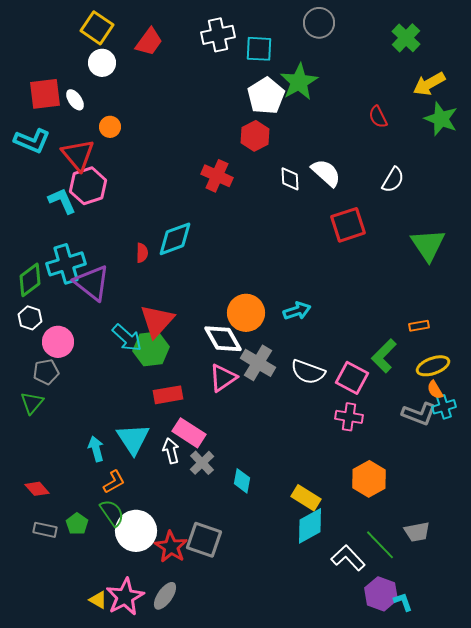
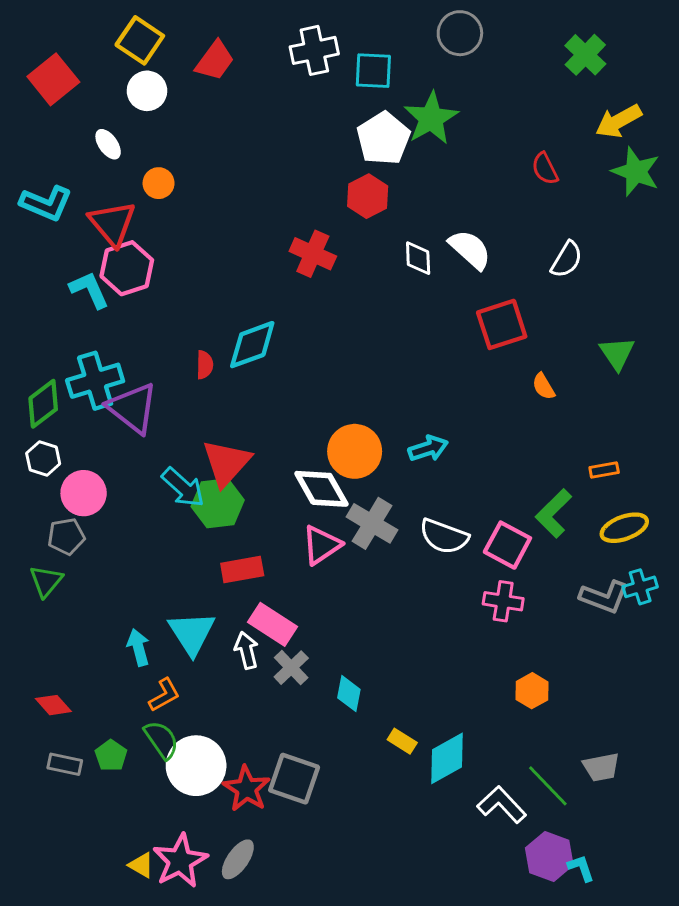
red square: (45, 94) -> (53, 79), moved, turned -32
green triangle: (428, 245) -> (617, 353), size x0.7
orange semicircle: (435, 390) -> (544, 386), moved
orange hexagon: (369, 479) -> (532, 691), size x0.7
yellow rectangle: (306, 498) -> (402, 741), moved, size x0.7

